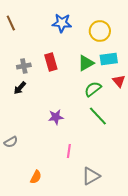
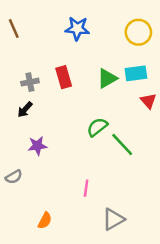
yellow circle: (100, 31) -> (138, 32), moved
green semicircle: (93, 89) -> (97, 127), moved
purple star: (56, 117) -> (37, 146), moved

